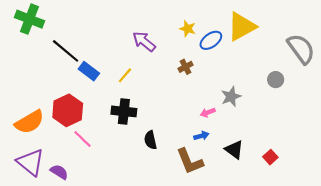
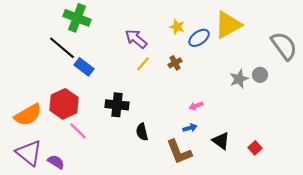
green cross: (29, 19) -> (77, 18), moved
yellow line: (125, 75) -> (143, 64), moved
gray star: (231, 97) -> (239, 79), moved

